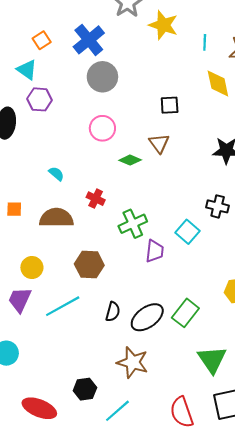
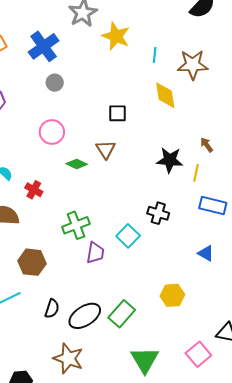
gray circle: (102, 77) -> (55, 83), size x0.6
red cross: (96, 199) -> (34, 190), moved

